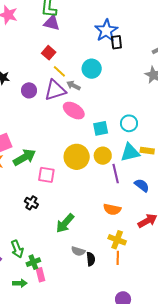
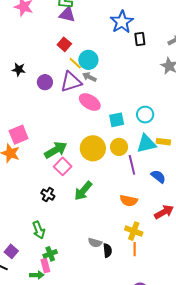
black rectangle: (116, 42) -> (140, 39), moved
cyan circle: (92, 69) -> (88, 60), moved
green arrow: (24, 157) -> (56, 150), moved
pink square: (46, 175) -> (63, 166), turned 36
green arrow: (65, 223) -> (83, 191), moved
green arrow: (17, 249) -> (39, 230), moved
pink rectangle: (40, 275) -> (45, 266), moved

